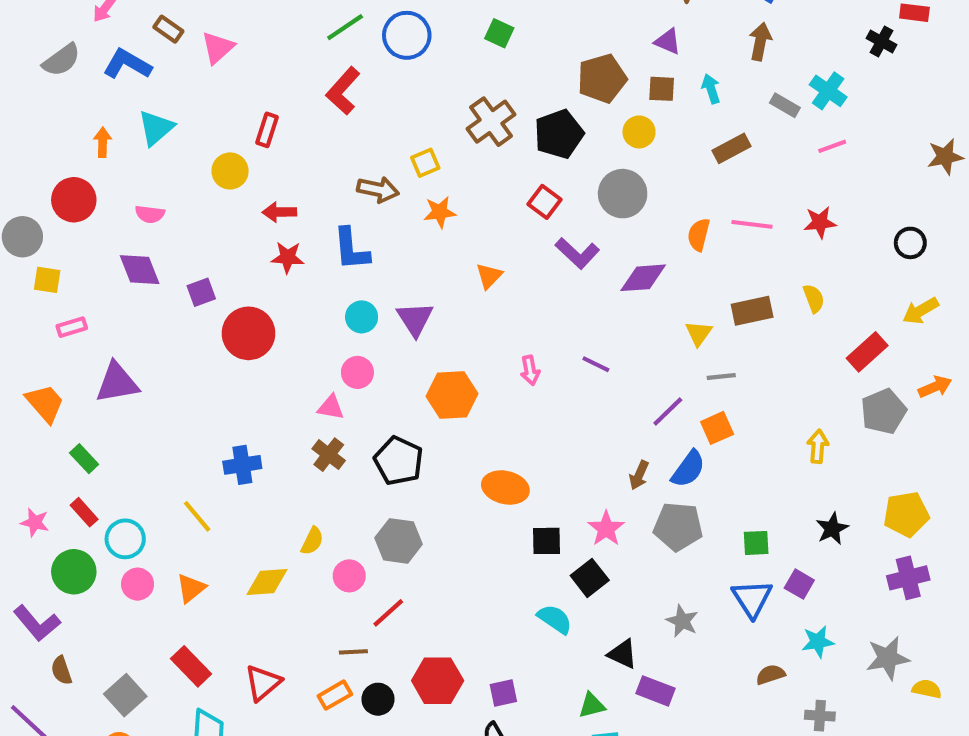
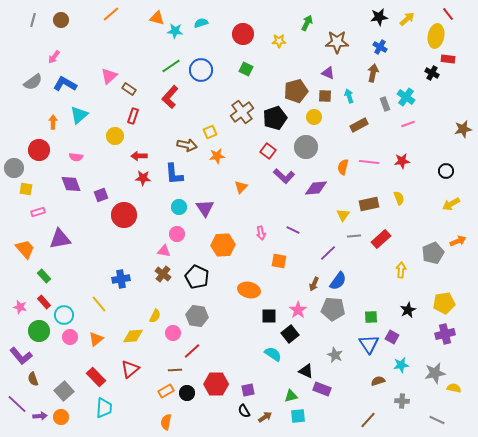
brown rectangle: (168, 29) -> (129, 89), moved
gray rectangle: (785, 105) -> (385, 104), turned 40
red rectangle: (867, 352) -> (381, 239), moved
orange square: (717, 428) -> (279, 261), moved, turned 35
red triangle: (263, 683) -> (130, 369), moved

